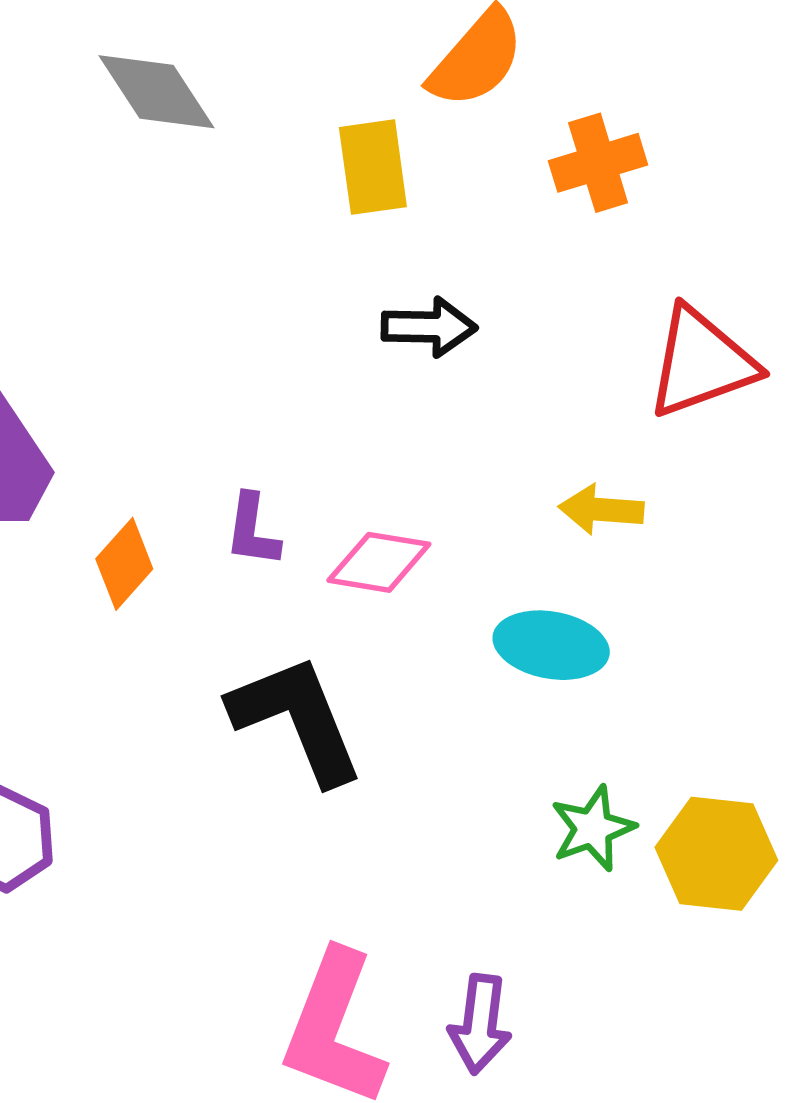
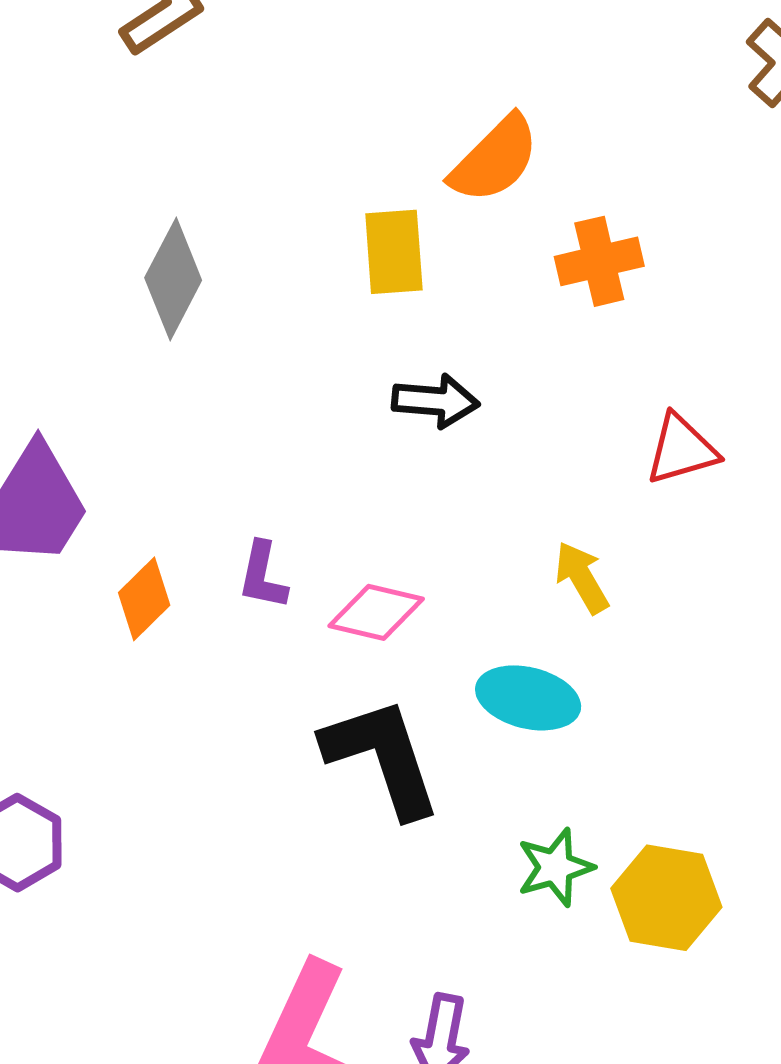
gray diamond: (157, 92) -> (173, 279), moved, turned 57
red triangle: (701, 363) -> (682, 449), size x0.7
yellow arrow: (601, 510) -> (582, 577), turned 52
black L-shape: (297, 719) -> (382, 757), moved

